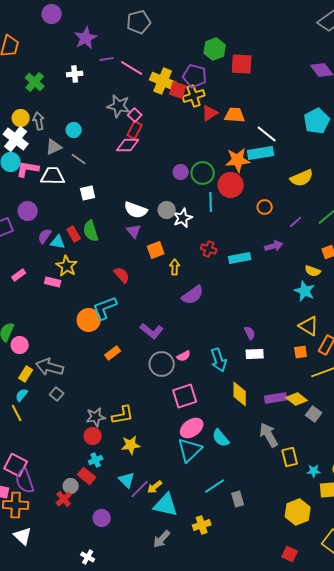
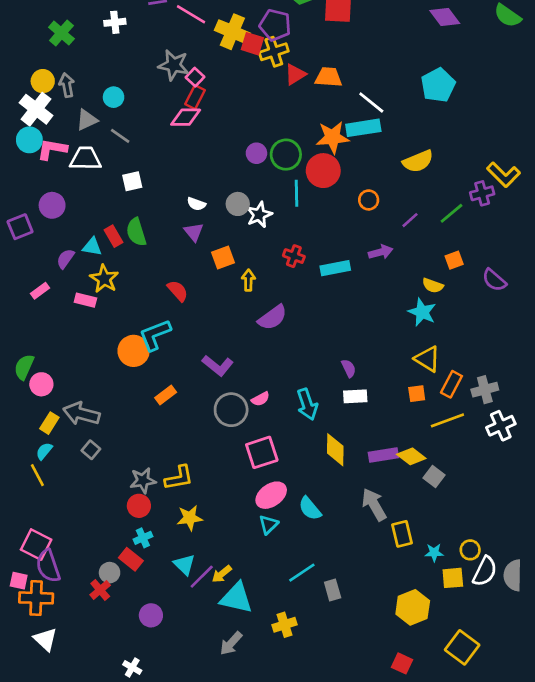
white semicircle: (136, 210) -> (196, 204), size x0.6
purple semicircle: (45, 236) -> (65, 259), moved
cyan triangle: (190, 450) -> (268, 525), size x0.6

